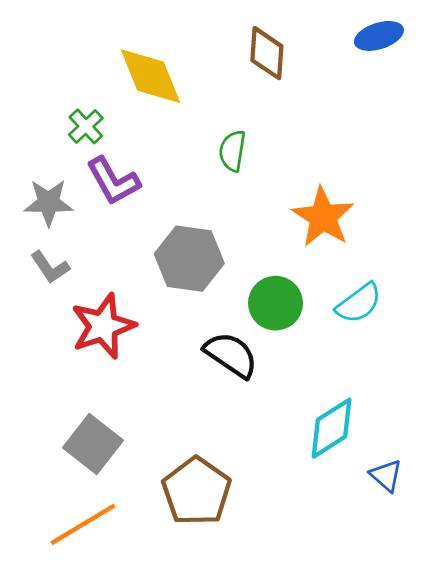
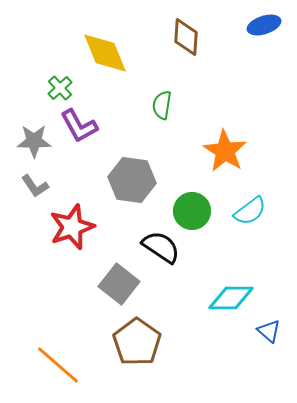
cyan diamond: (332, 428) -> (231, 298), turned 33
gray square: (93, 444) -> (119, 284), moved
orange line: (83, 524) -> (58, 365), turned 72

